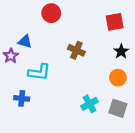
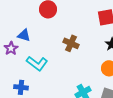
cyan L-shape: (39, 72) -> (37, 63), turned 30

